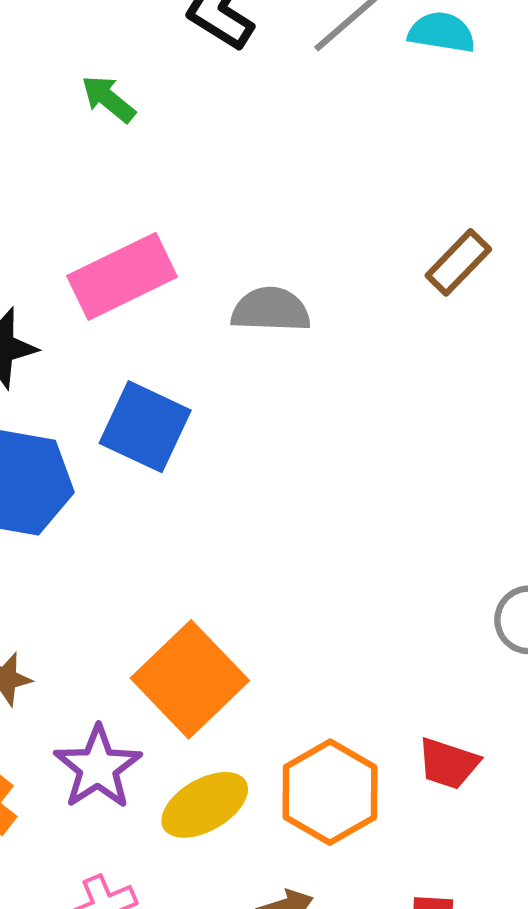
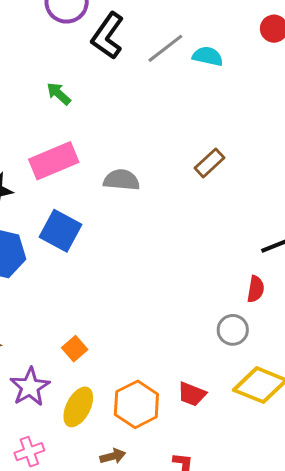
green arrow: (108, 99) -> (59, 94), moved
orange square: (190, 679) -> (75, 349), size x0.5
yellow ellipse: (205, 805) -> (78, 407), turned -36

